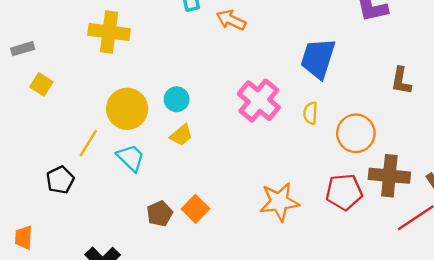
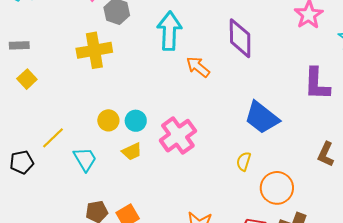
yellow cross: (109, 32) -> (94, 50), turned -32
blue trapezoid: (318, 58) -> (262, 118), turned -84
pink cross: (259, 101) -> (178, 136), moved
yellow circle: (127, 109) -> (108, 120), moved, size x0.6

